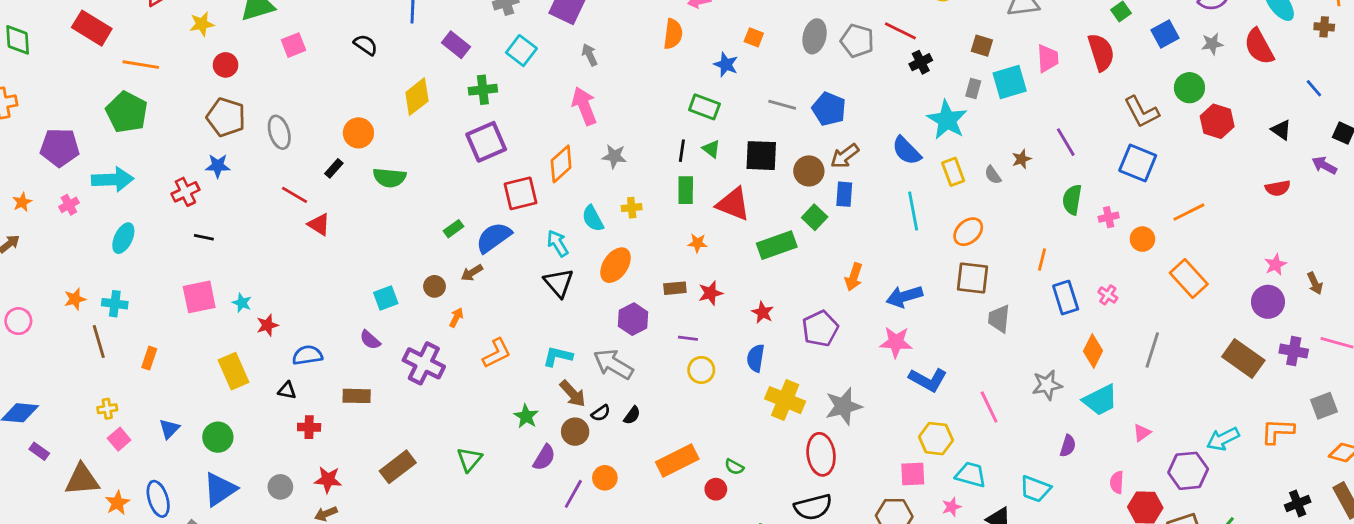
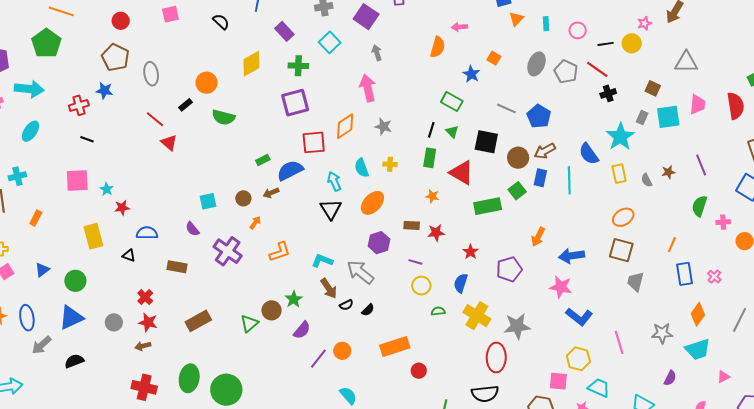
cyan line: (913, 211) -> (569, 180), moved
cyan cross: (115, 304) -> (17, 176), turned -30
red cross: (309, 427) -> (145, 297), moved, turned 35
brown circle: (575, 432) -> (272, 310), moved
green semicircle: (734, 467) -> (438, 311), moved, turned 136

